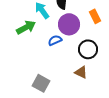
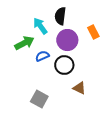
blue semicircle: (55, 40) -> (42, 56), moved
black circle: (88, 49) -> (64, 65), moved

